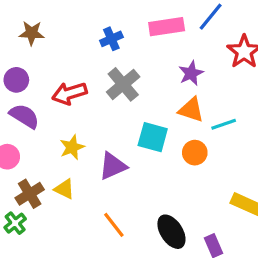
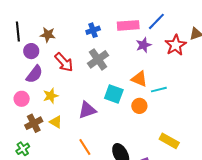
brown star: (32, 33) -> (48, 35), moved
purple star: (191, 73) -> (144, 45), moved
red arrow: (69, 93) -> (64, 62), turned -120
purple semicircle: (24, 116) -> (34, 74), turned 90
yellow star: (72, 147) -> (51, 96), moved
green cross: (15, 223) -> (23, 149), moved

